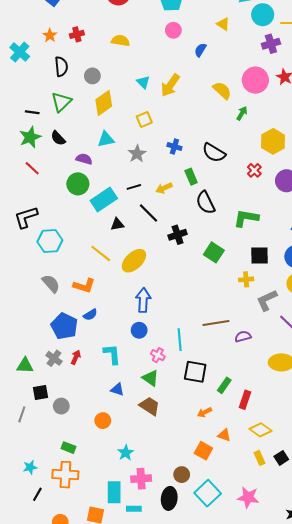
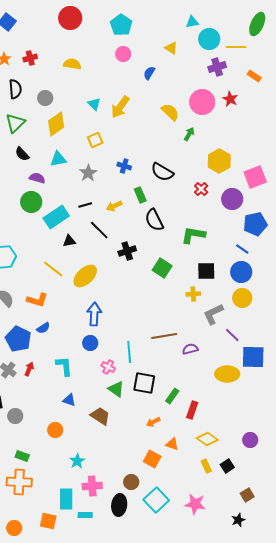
black semicircle: (58, 138) -> (22, 154), moved
green triangle: (151, 378) -> (116, 389), moved

